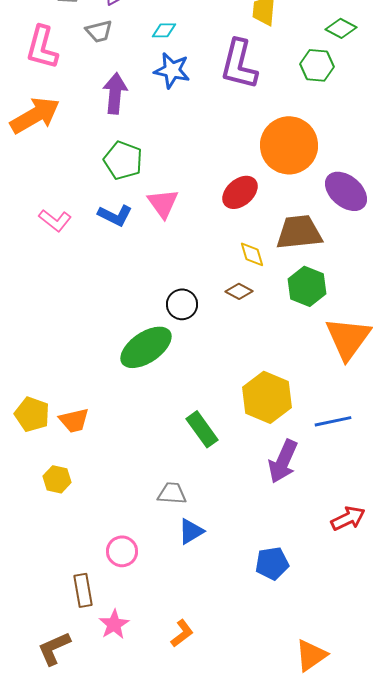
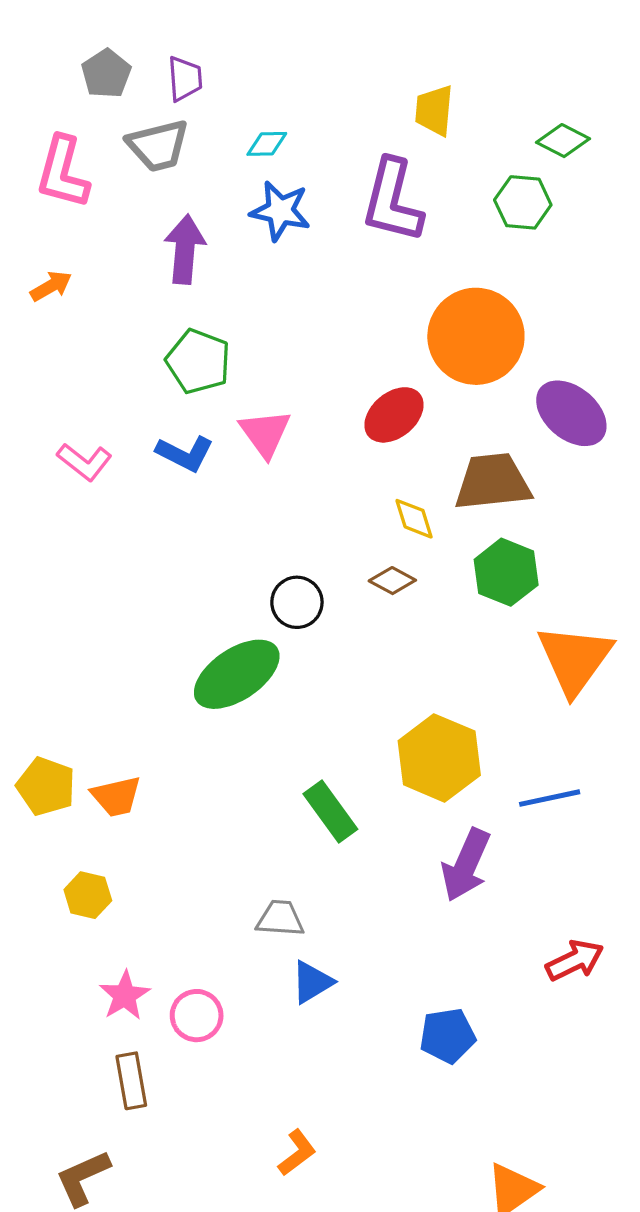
gray trapezoid: (99, 31) -> (158, 146), size x1.4
orange arrow: (35, 115) -> (51, 286), size x0.5
pink star: (114, 624) -> (125, 995), moved

